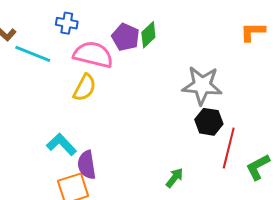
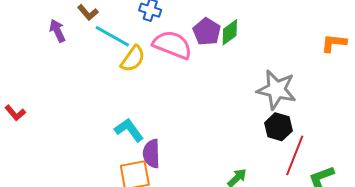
yellow semicircle: (85, 88) -> (133, 59), moved

